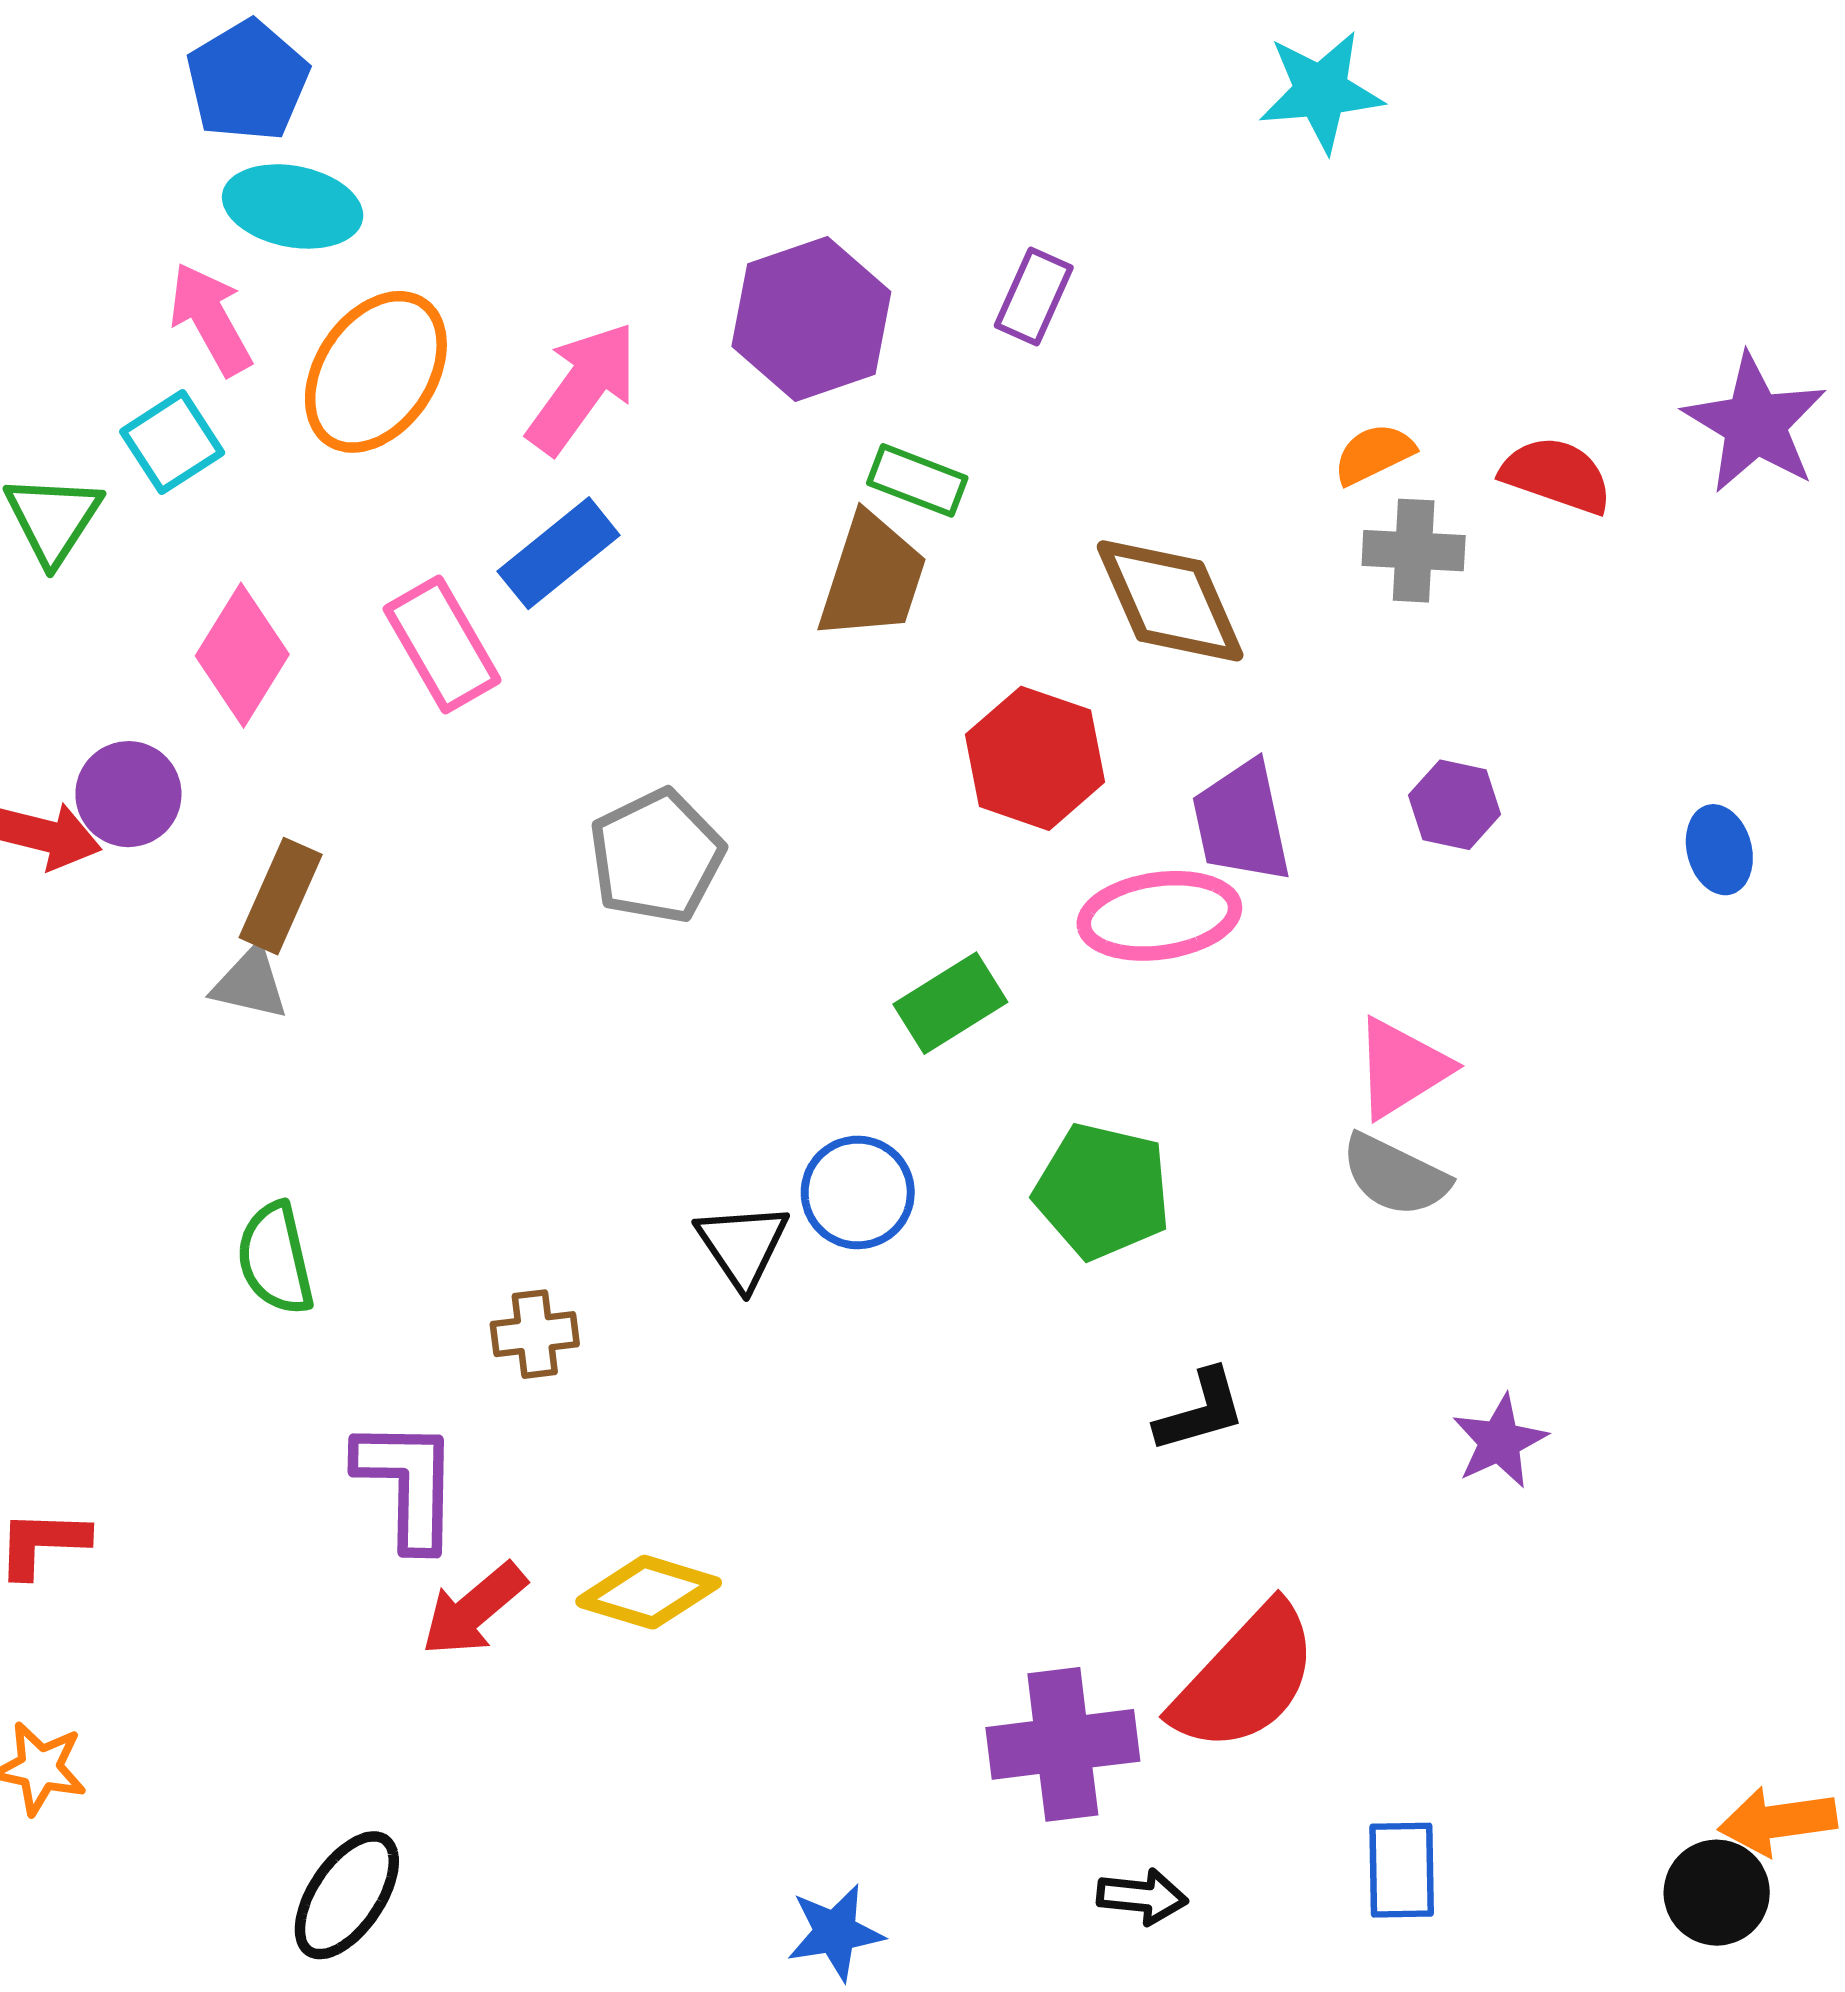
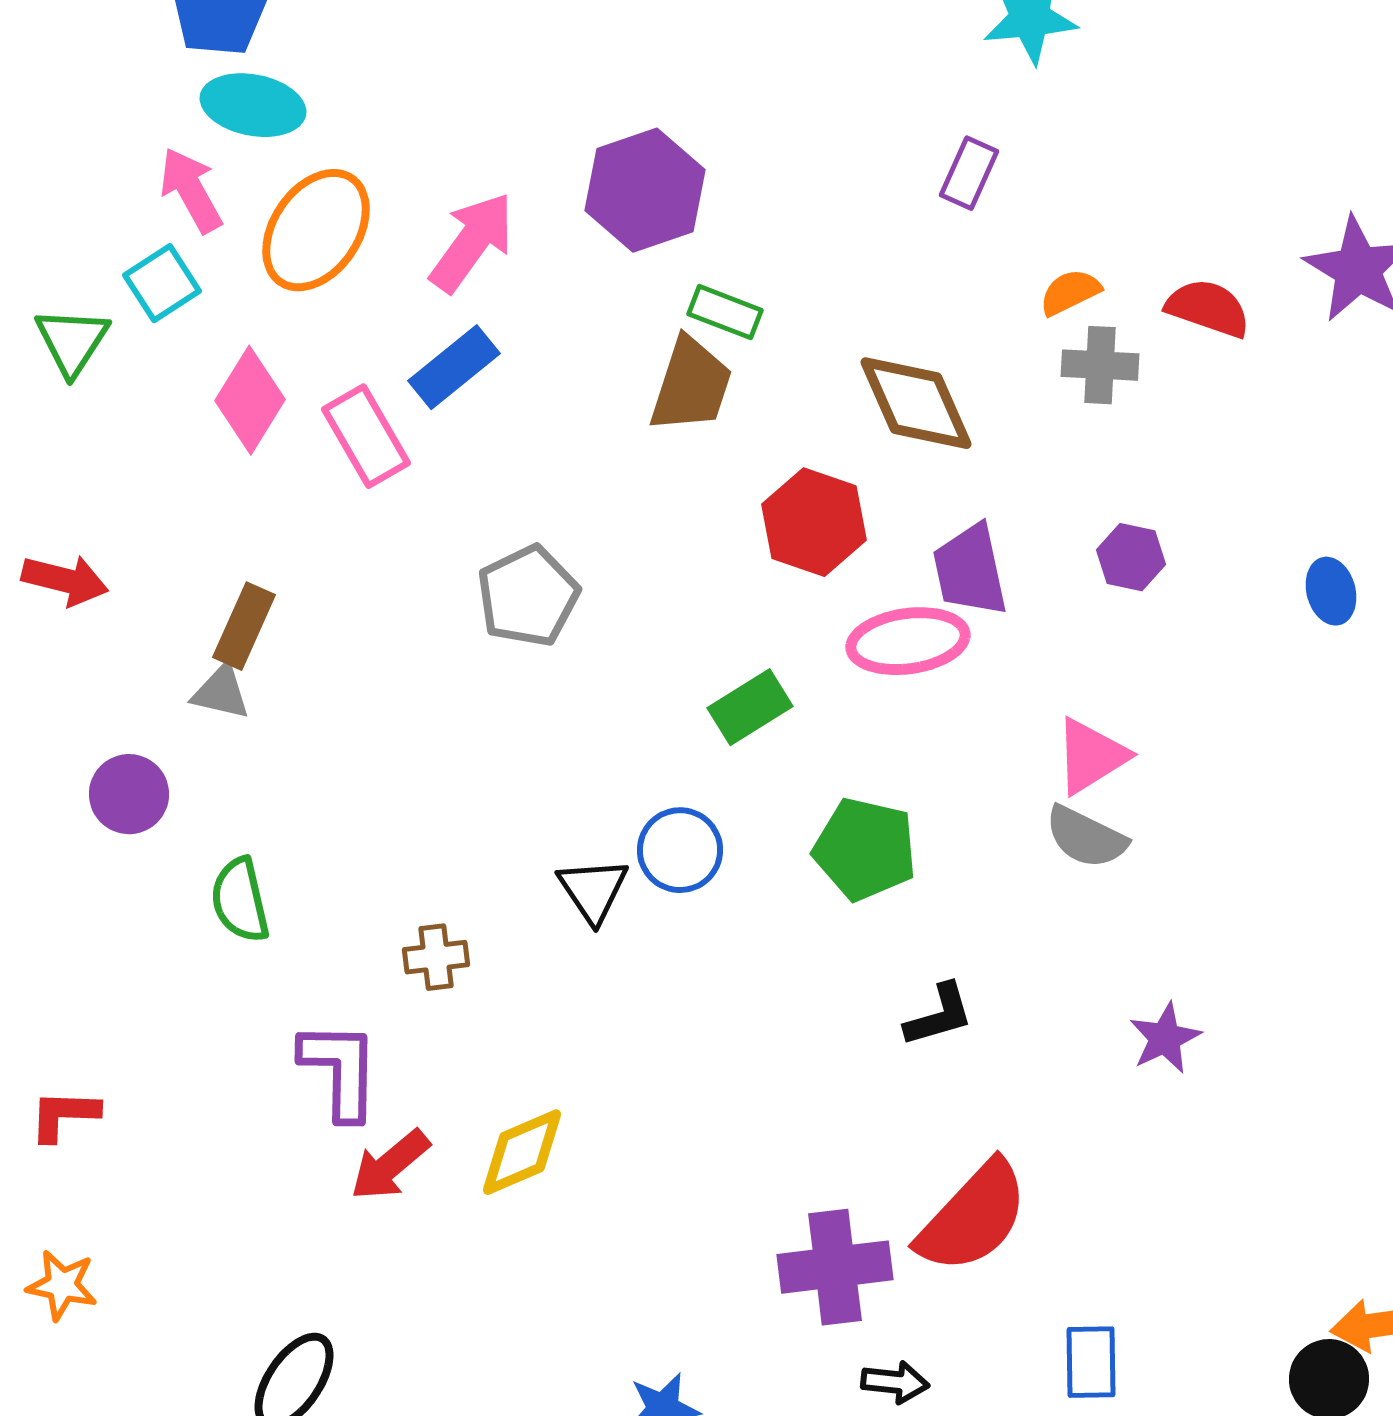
purple rectangle: (1034, 296) -> (969, 173), moved
pink diamond: (242, 655) -> (250, 400), moved
purple circle: (128, 794) -> (129, 794), moved
yellow diamond: (649, 1592) -> (522, 1152), turned -40

